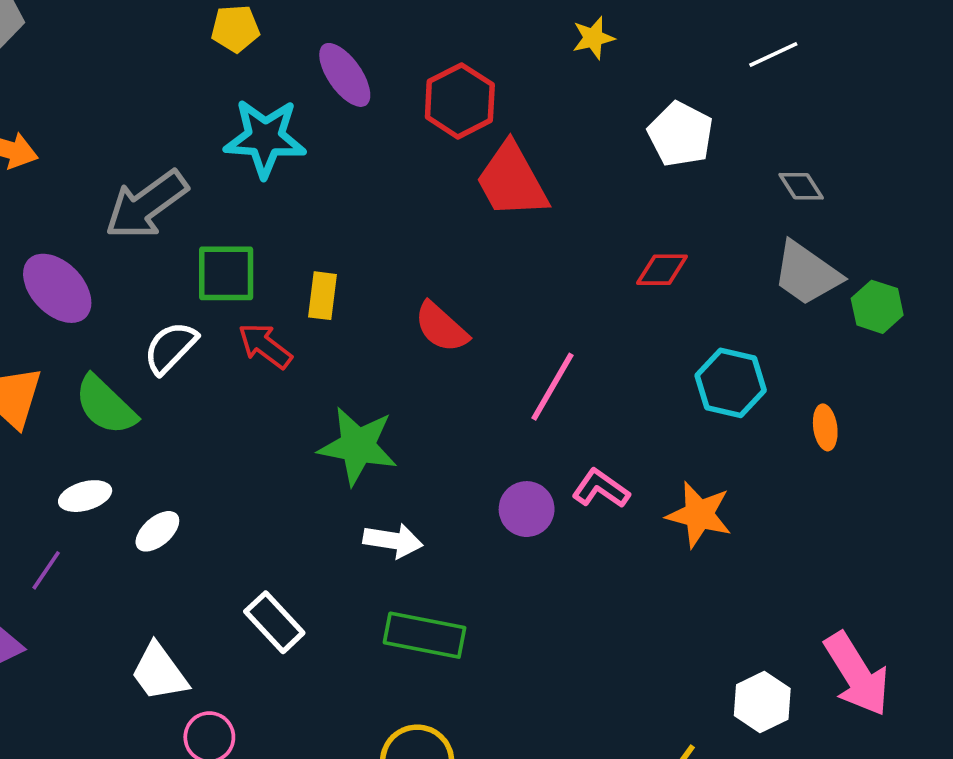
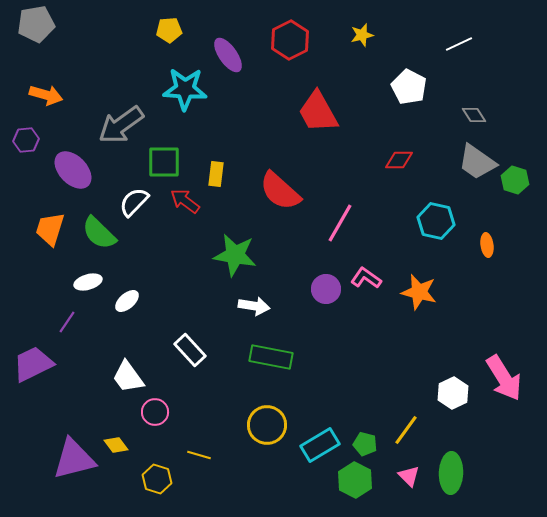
red hexagon: (460, 101) -> (290, 40), moved
red semicircle: (441, 327) -> (280, 191), size x1.4

